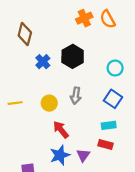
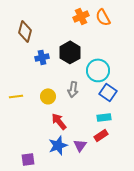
blue cross: (43, 62) -> (42, 57), turned 32
cyan circle: (115, 68) -> (98, 70), moved, size x1.5
red rectangle: (106, 145) -> (101, 135), turned -48

